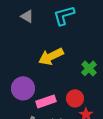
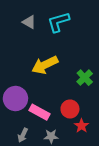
gray triangle: (27, 16) -> (29, 22), moved
pink rectangle: (46, 101) -> (40, 112), turned 48

